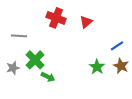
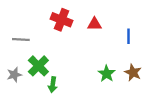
red triangle: (86, 22) -> (94, 24), turned 40
blue line: (117, 46) -> (129, 36), moved, turned -56
green arrow: (48, 77) -> (53, 85), turned 72

